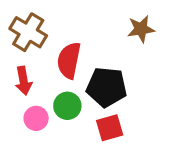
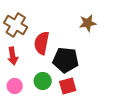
green circle: (67, 106) -> (43, 81), moved
pink circle: (36, 118) -> (15, 86), moved

